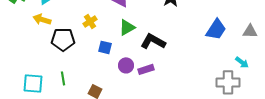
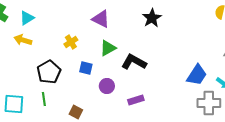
blue trapezoid: (216, 29) -> (197, 75), moved
black pentagon: (63, 39) -> (49, 72), moved, turned -30
purple rectangle: (146, 69) -> (136, 100), moved

